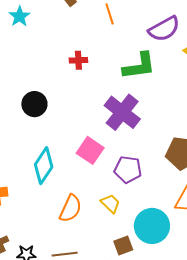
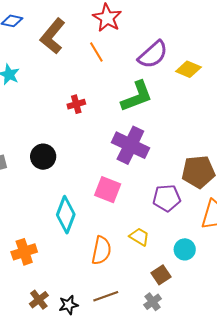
purple pentagon: (128, 169) -> (167, 198), moved
cyan circle: (152, 226) -> (185, 249), size x0.6

